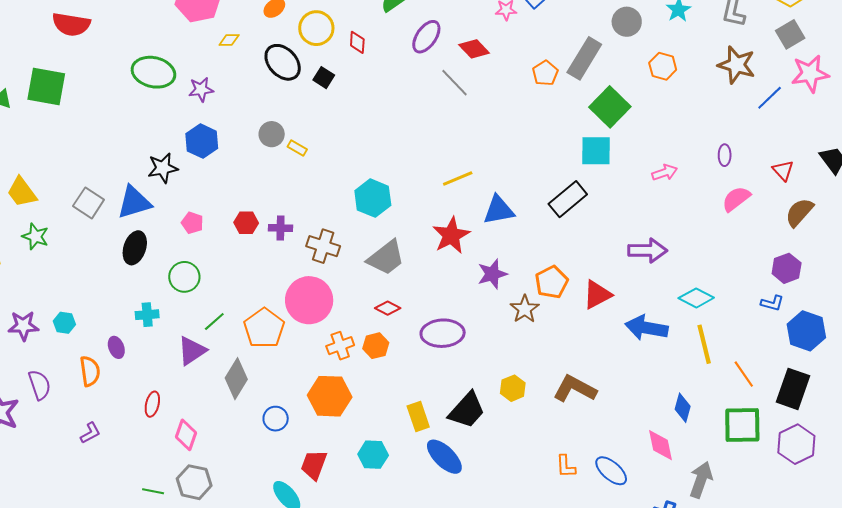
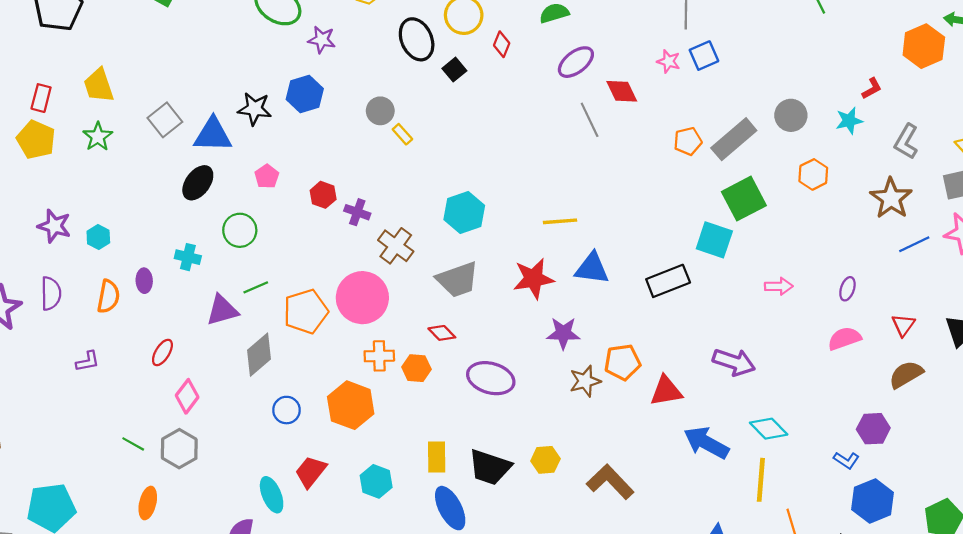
black trapezoid: (467, 410) -> (490, 467), turned 48

